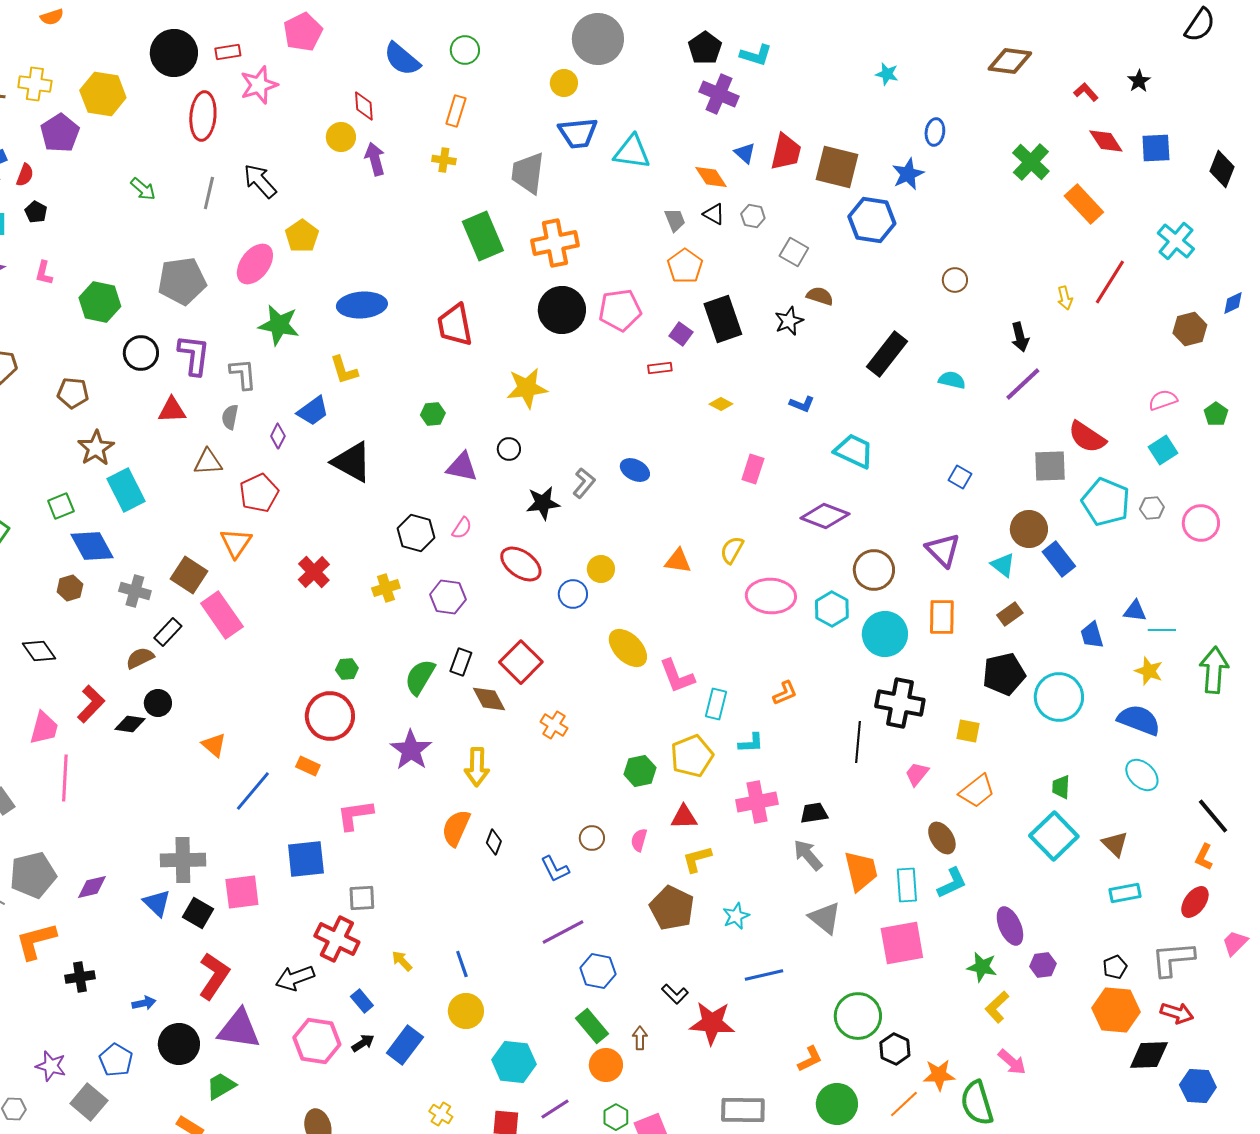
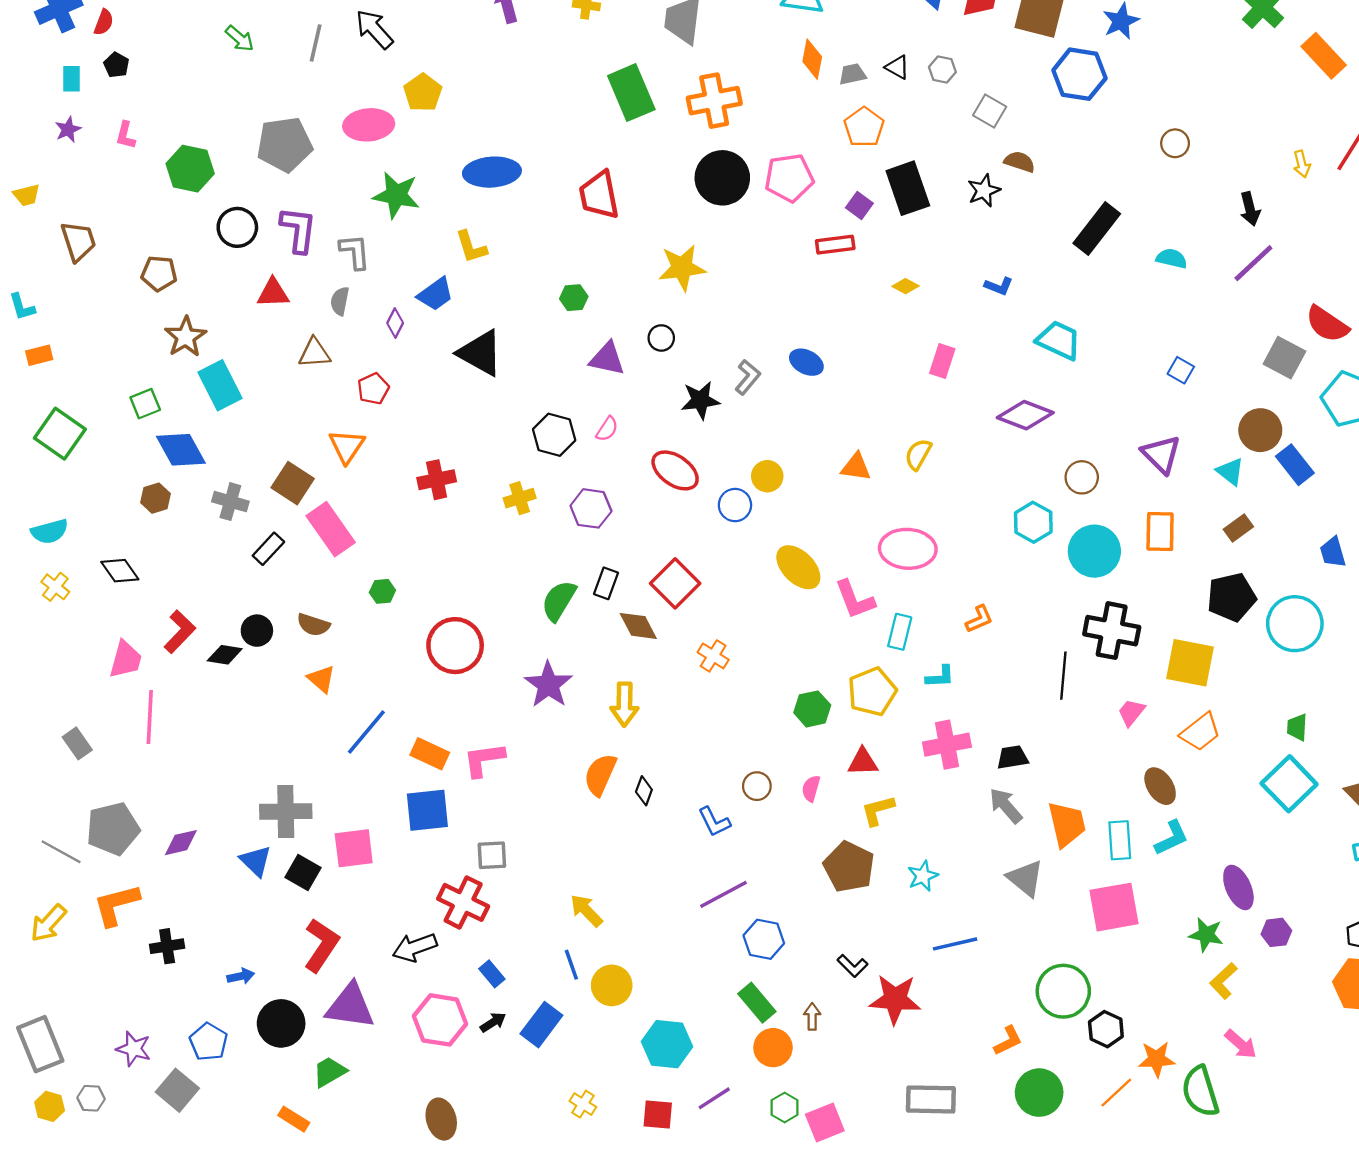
orange diamond: (711, 177) -> (812, 59), moved, turned 44
gray trapezoid: (675, 220) -> (852, 74), turned -80
pink ellipse: (255, 264) -> (369, 125), turned 48
red rectangle: (660, 368) -> (835, 245), size x1.4
gray square: (1050, 466) -> (1284, 358), turned 30
red pentagon: (259, 493) -> (373, 389), size x0.7
brown circle: (874, 570) -> (1082, 477), size x0.7
red cross: (314, 572) -> (437, 480), turned 32
pink ellipse: (771, 596) -> (908, 549), moved
brown semicircle: (140, 658) -> (313, 625), moved, turned -136
green hexagon: (347, 669) -> (382, 591), moved
yellow square: (968, 731) -> (1190, 663), size x1.8
orange rectangle: (308, 766) -> (430, 754), moved, size x1.4
yellow arrow: (402, 961) -> (586, 911), moved, size x1.4
blue line: (462, 964) -> (571, 965), moved

